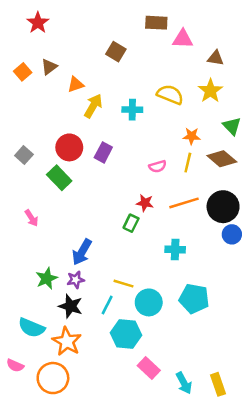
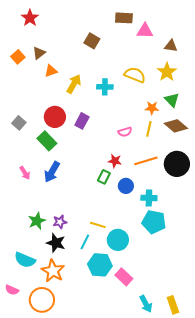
orange triangle: (76, 84) -> (51, 71), moved
green triangle: (232, 126) -> (172, 100), moved
blue circle: (232, 234) -> (126, 186), moved
cyan cross: (175, 250) -> (149, 198), moved
blue arrow: (82, 252) -> (52, 172), moved
cyan pentagon: (194, 299) -> (154, 222), moved
pink rectangle: (149, 368) -> (124, 277), moved

